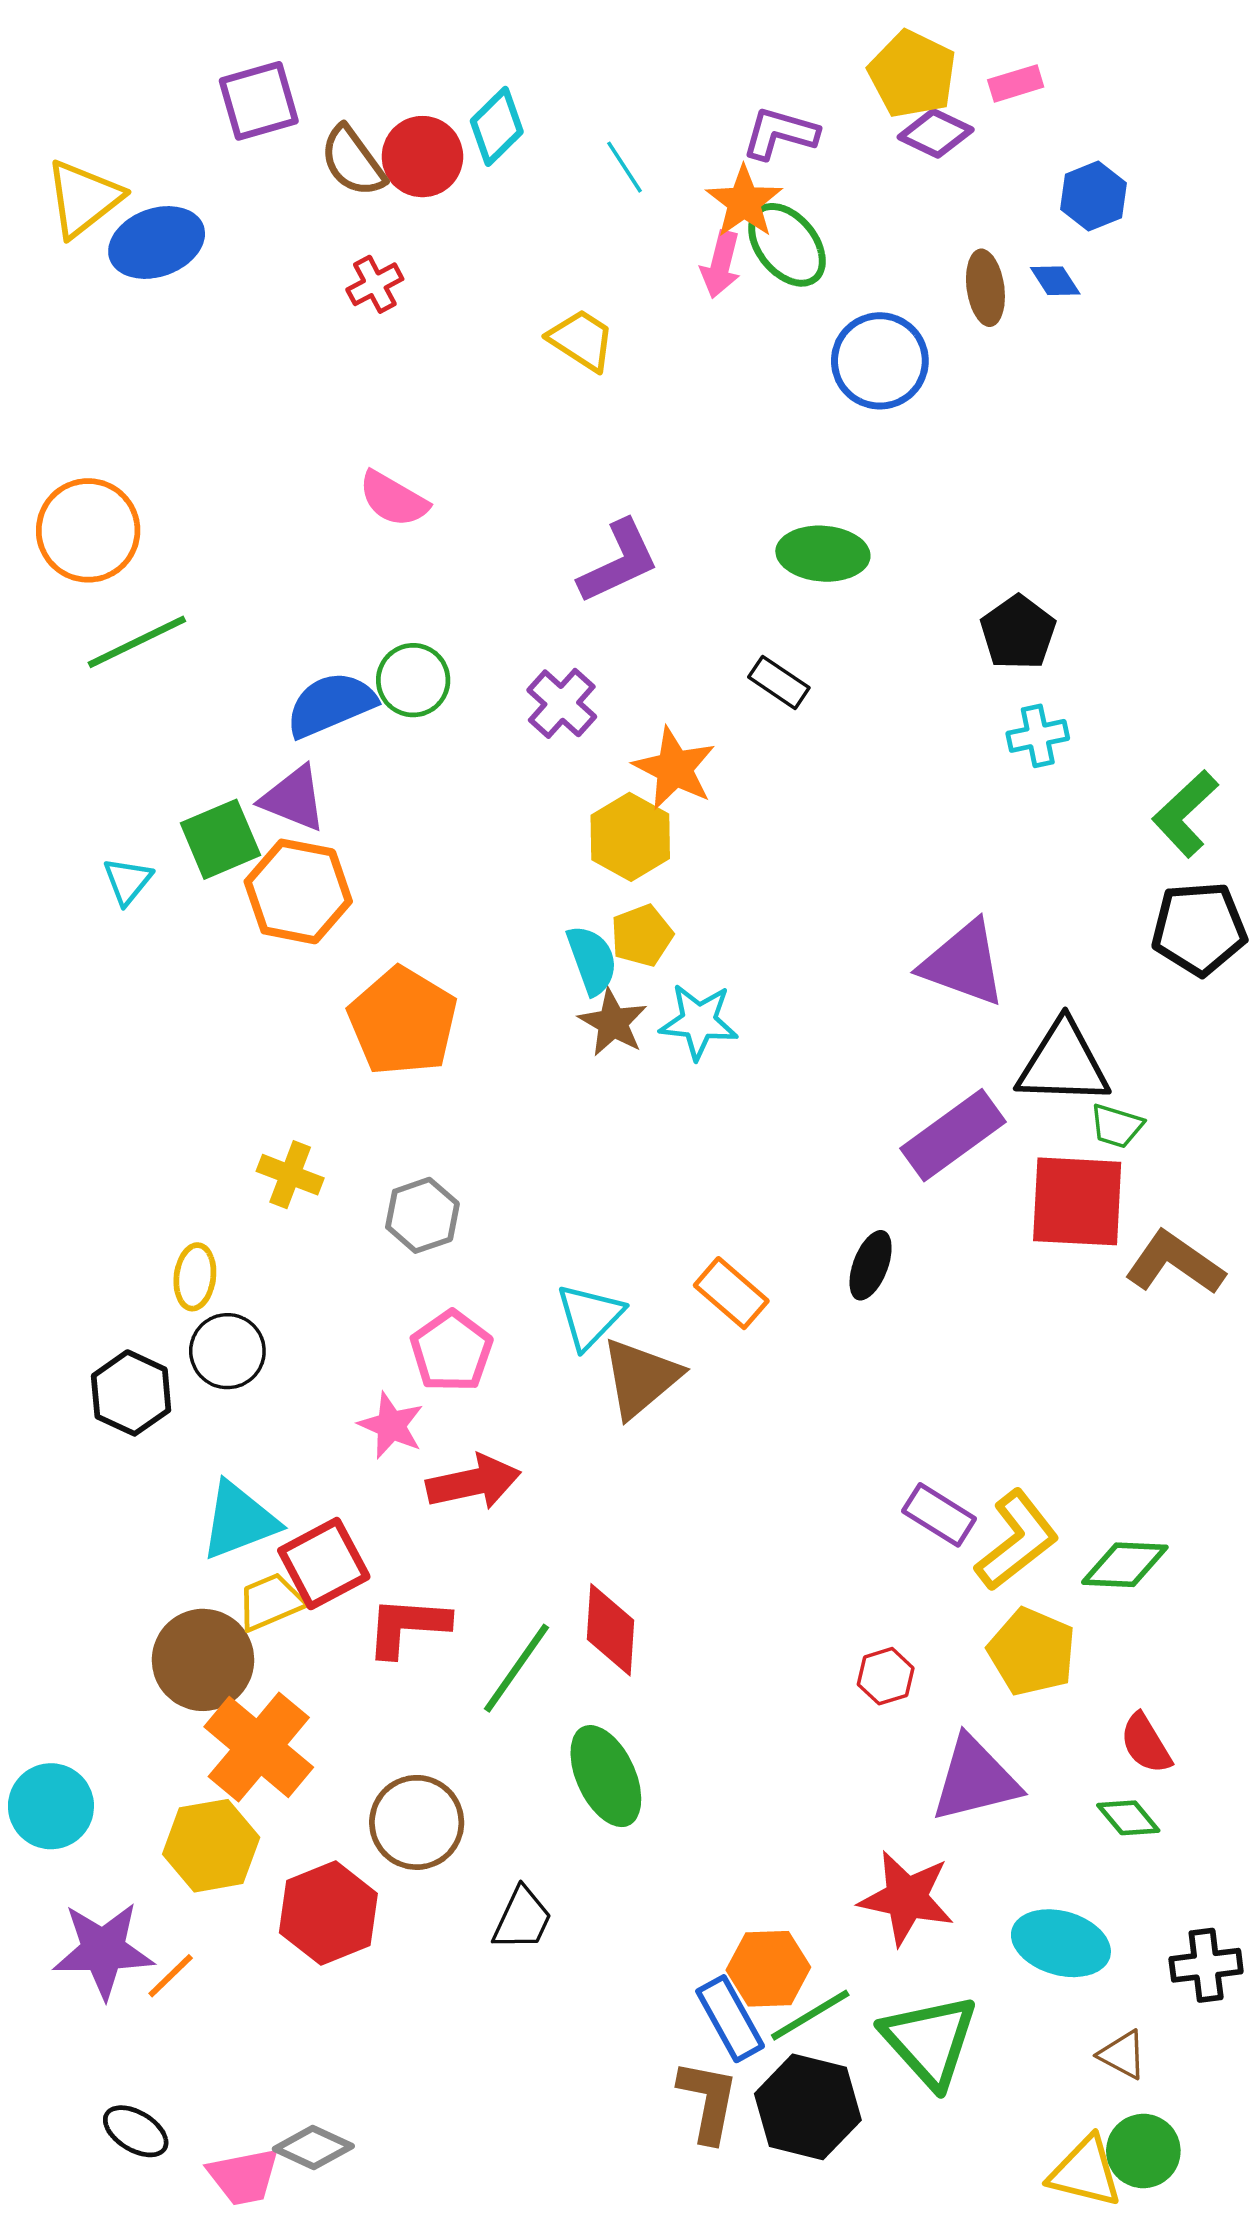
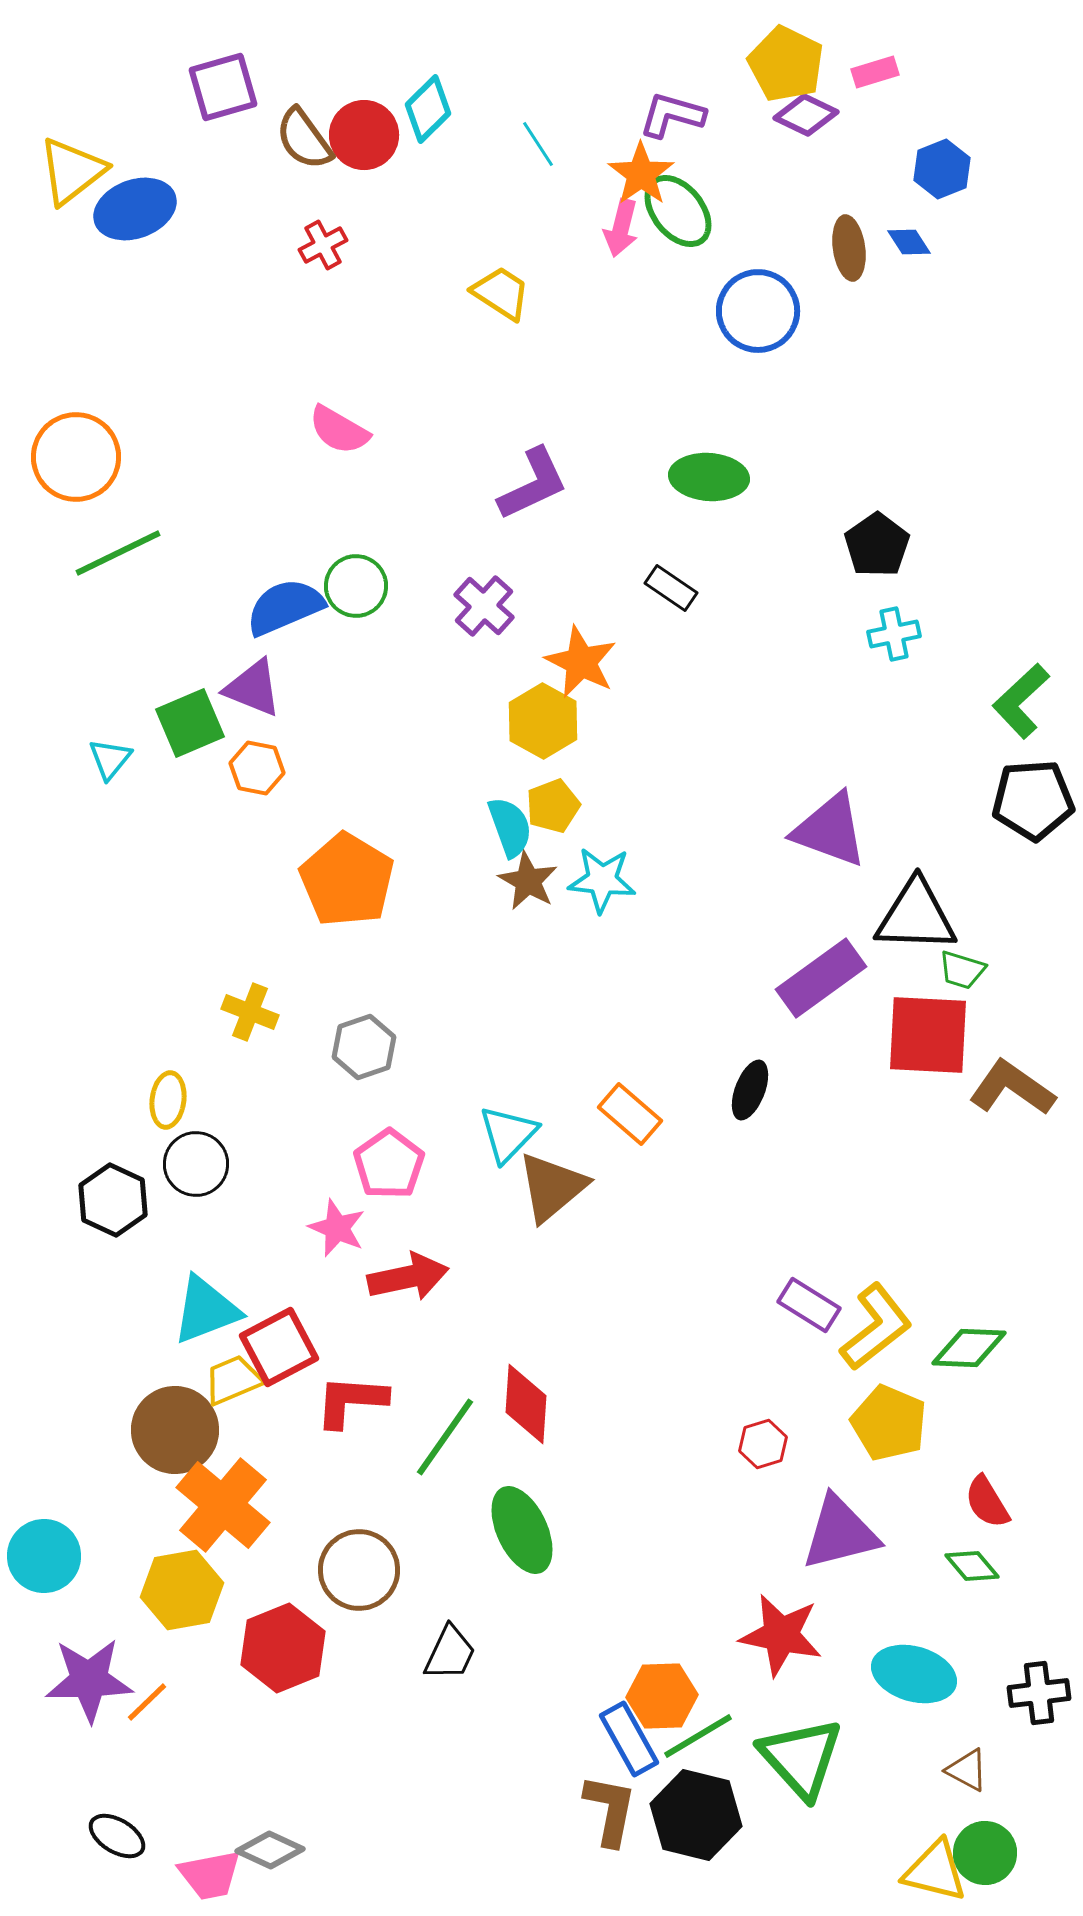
orange hexagon: (298, 891) -> (257, 768), size x0.6

